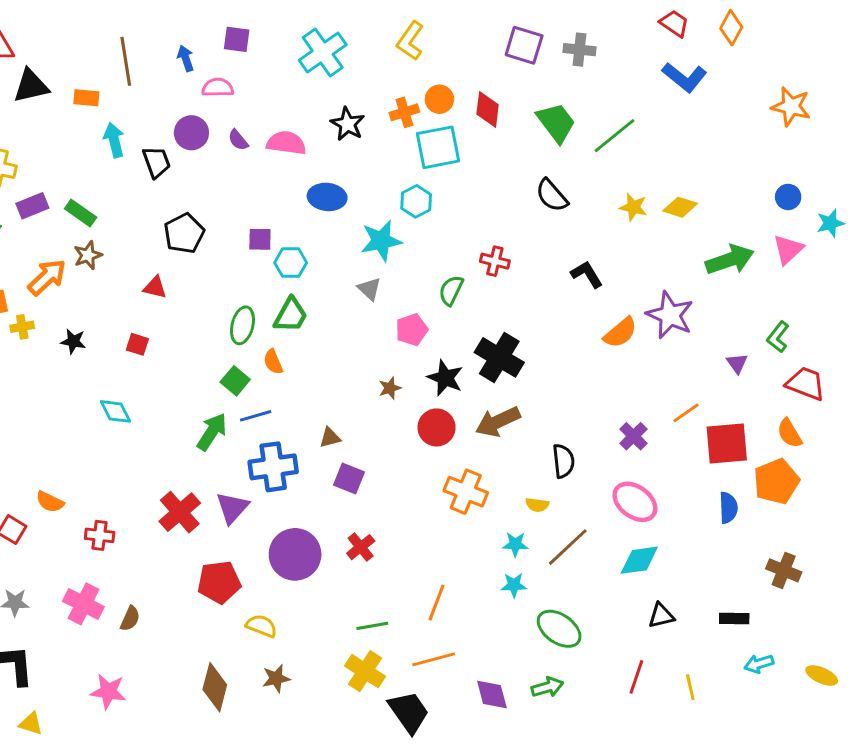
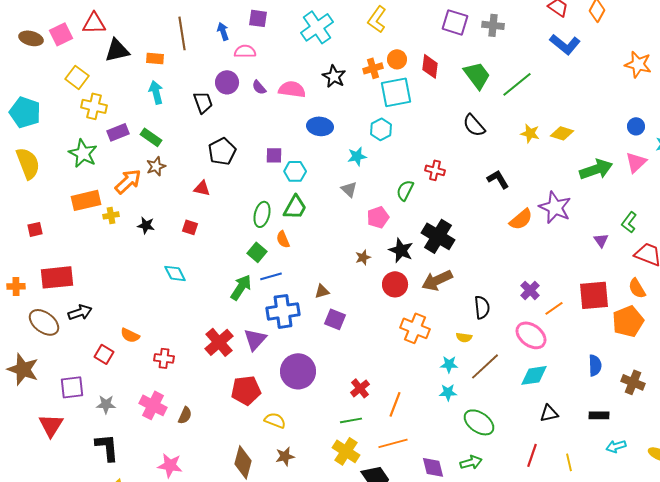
cyan arrow: (114, 140) -> (156, 92), moved
cyan star: (381, 241) -> (357, 156), size x0.7
orange line: (686, 413) -> (554, 308), moved
blue semicircle: (728, 508) -> (595, 365), moved
red cross: (361, 547) -> (360, 388), moved

